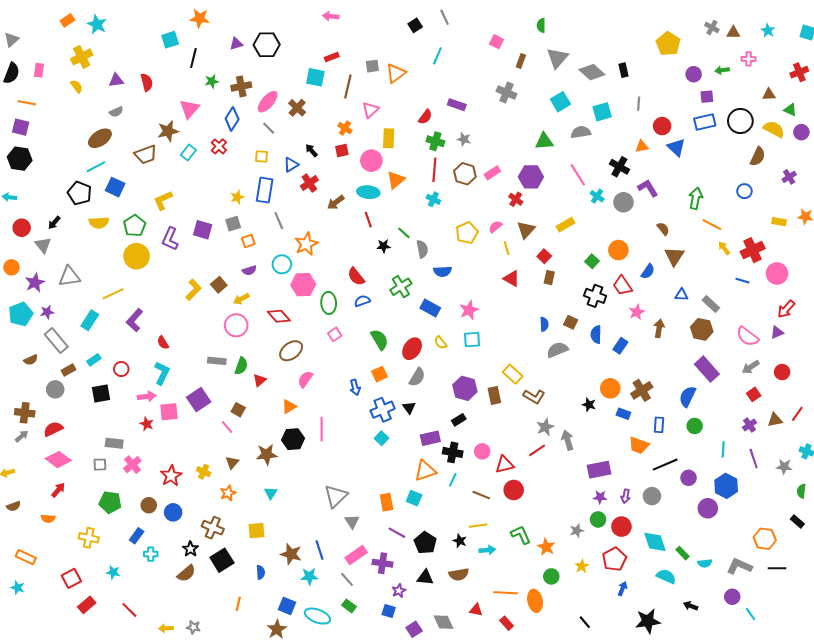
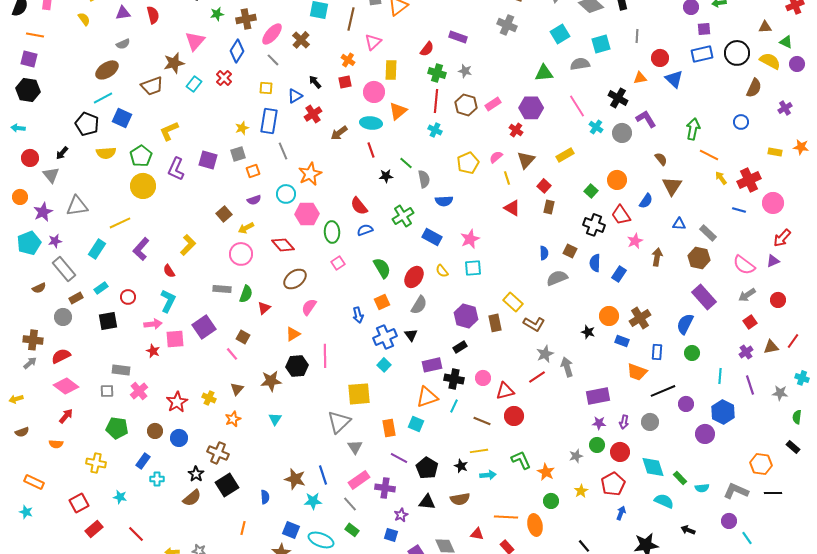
yellow L-shape: (193, 290) -> (188, 245), moved
yellow square: (256, 531) -> (359, 394), moved, size x1.4

